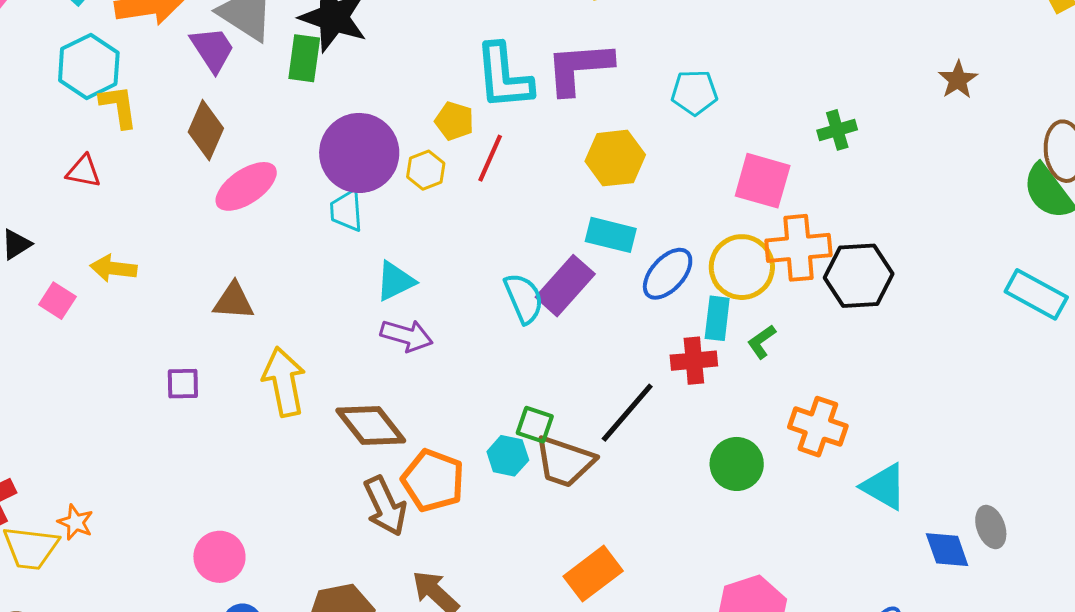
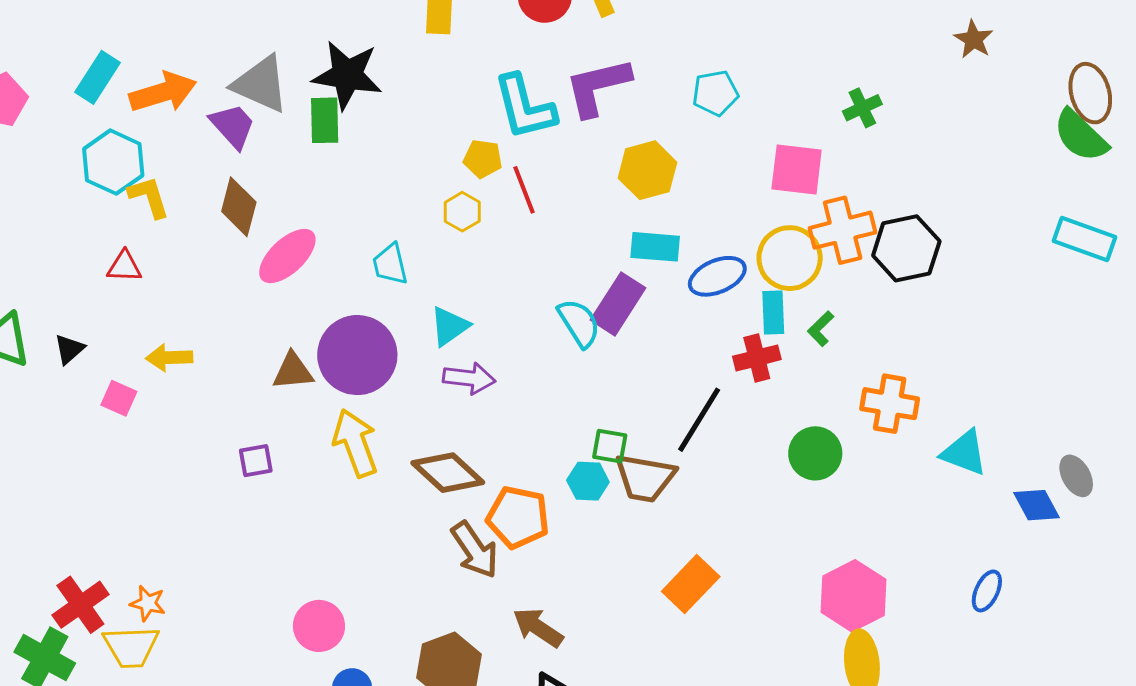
purple circle: (359, 153) -> (357, 355), moved
red line: (490, 158) -> (524, 190), turned -36
blue ellipse: (668, 274) -> (717, 276), turned 34
orange star: (75, 522) -> (148, 603), moved

